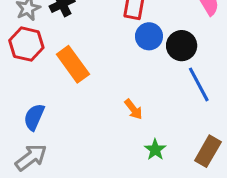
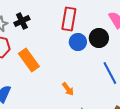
black circle: (182, 46) -> (99, 38), moved

